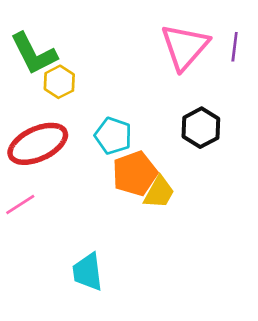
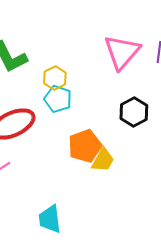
yellow hexagon: (59, 82) -> (55, 78), moved
cyan pentagon: (113, 136) -> (58, 99), moved

